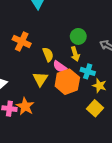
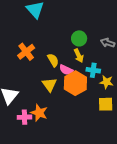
orange cross: (22, 42) -> (26, 52), turned 36
yellow square: (95, 108) -> (106, 104), turned -35

